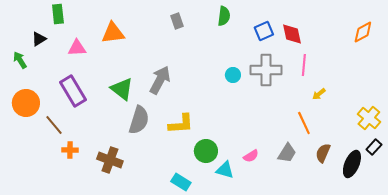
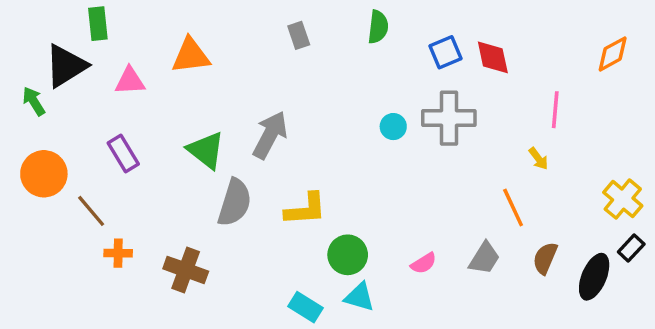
black triangle: (39, 39) -> (66, 66), size x1.8
pink line: (304, 65) -> (555, 110), moved
purple rectangle: (73, 91) -> (123, 154), size x0.7
yellow arrow: (319, 94) -> (538, 159), turned -88
cyan triangle: (225, 170) -> (359, 297), moved

